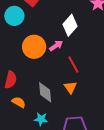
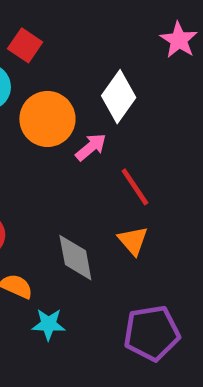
orange circle: (34, 47) -> (47, 119), moved
cyan star: (41, 119) -> (49, 324), moved

